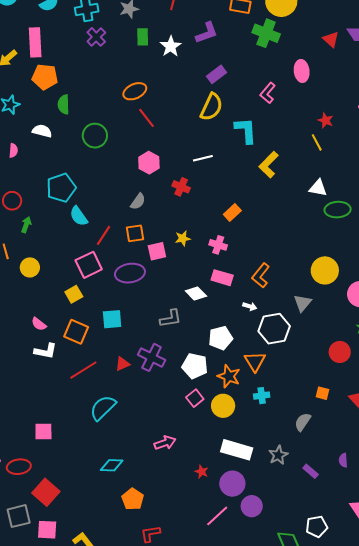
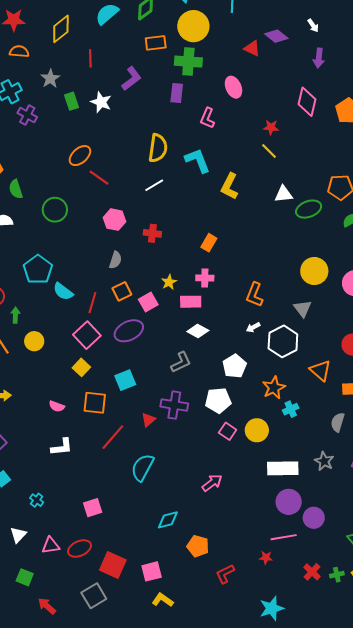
purple rectangle: (217, 74) -> (177, 93), moved, turned -30
white line: (203, 158) -> (154, 185), moved
yellow circle: (30, 267) -> (34, 341), moved
pink rectangle: (222, 278) -> (191, 302), moved
white arrow: (250, 306) -> (253, 327), turned 152
white L-shape: (46, 351) -> (62, 447), moved
orange triangle: (255, 361) -> (320, 370), moved
orange star: (229, 376) -> (274, 388), moved, turned -30
red star: (202, 472) -> (266, 558), moved
pink line: (217, 516) -> (284, 537), turned 50
pink square: (47, 530) -> (152, 571), moved

